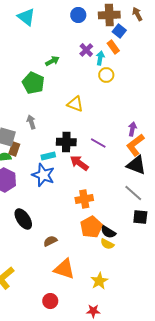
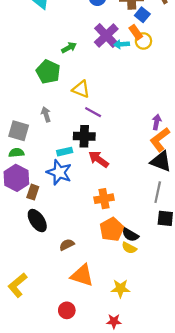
purple cross: (86, 50) -> (106, 36), size x1.6
cyan arrow: (100, 58) -> (122, 44), turned -104
yellow circle: (106, 75) -> (143, 41), moved
yellow triangle: (75, 104) -> (81, 89), moved
purple line: (98, 143) -> (93, 112), moved
brown rectangle: (14, 149) -> (33, 192), moved
gray line: (133, 193) -> (158, 192), turned 60
yellow star: (99, 281) -> (120, 288), turned 30

